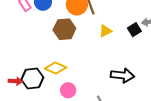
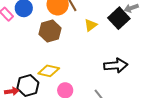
black square: (134, 30) -> (119, 18), size x1.5

